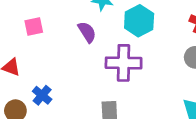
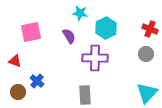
pink square: (34, 26) -> (31, 32), size x1.5

